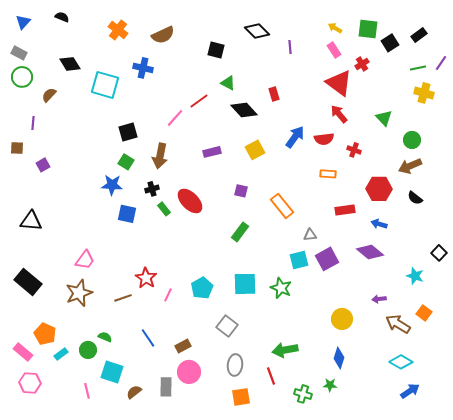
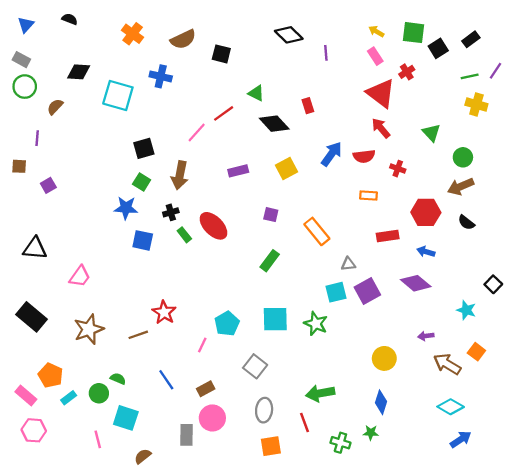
black square: (216, 50) -> (221, 54), moved
black diamond: (70, 64) -> (79, 72), turned -55
pink trapezoid: (85, 260) -> (80, 276), moved
pink line: (168, 295) -> (202, 345), moved
brown semicircle: (134, 392) -> (143, 456), moved

